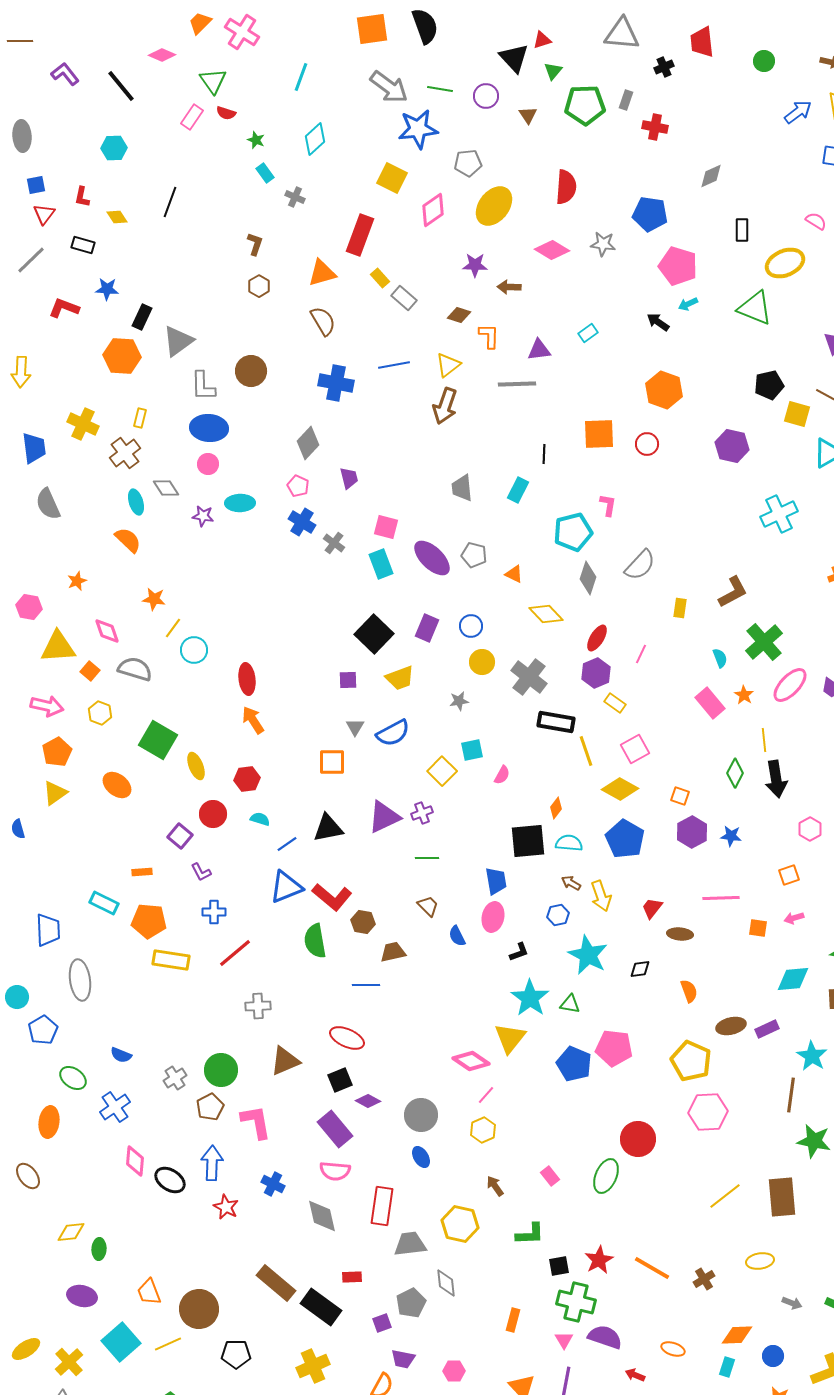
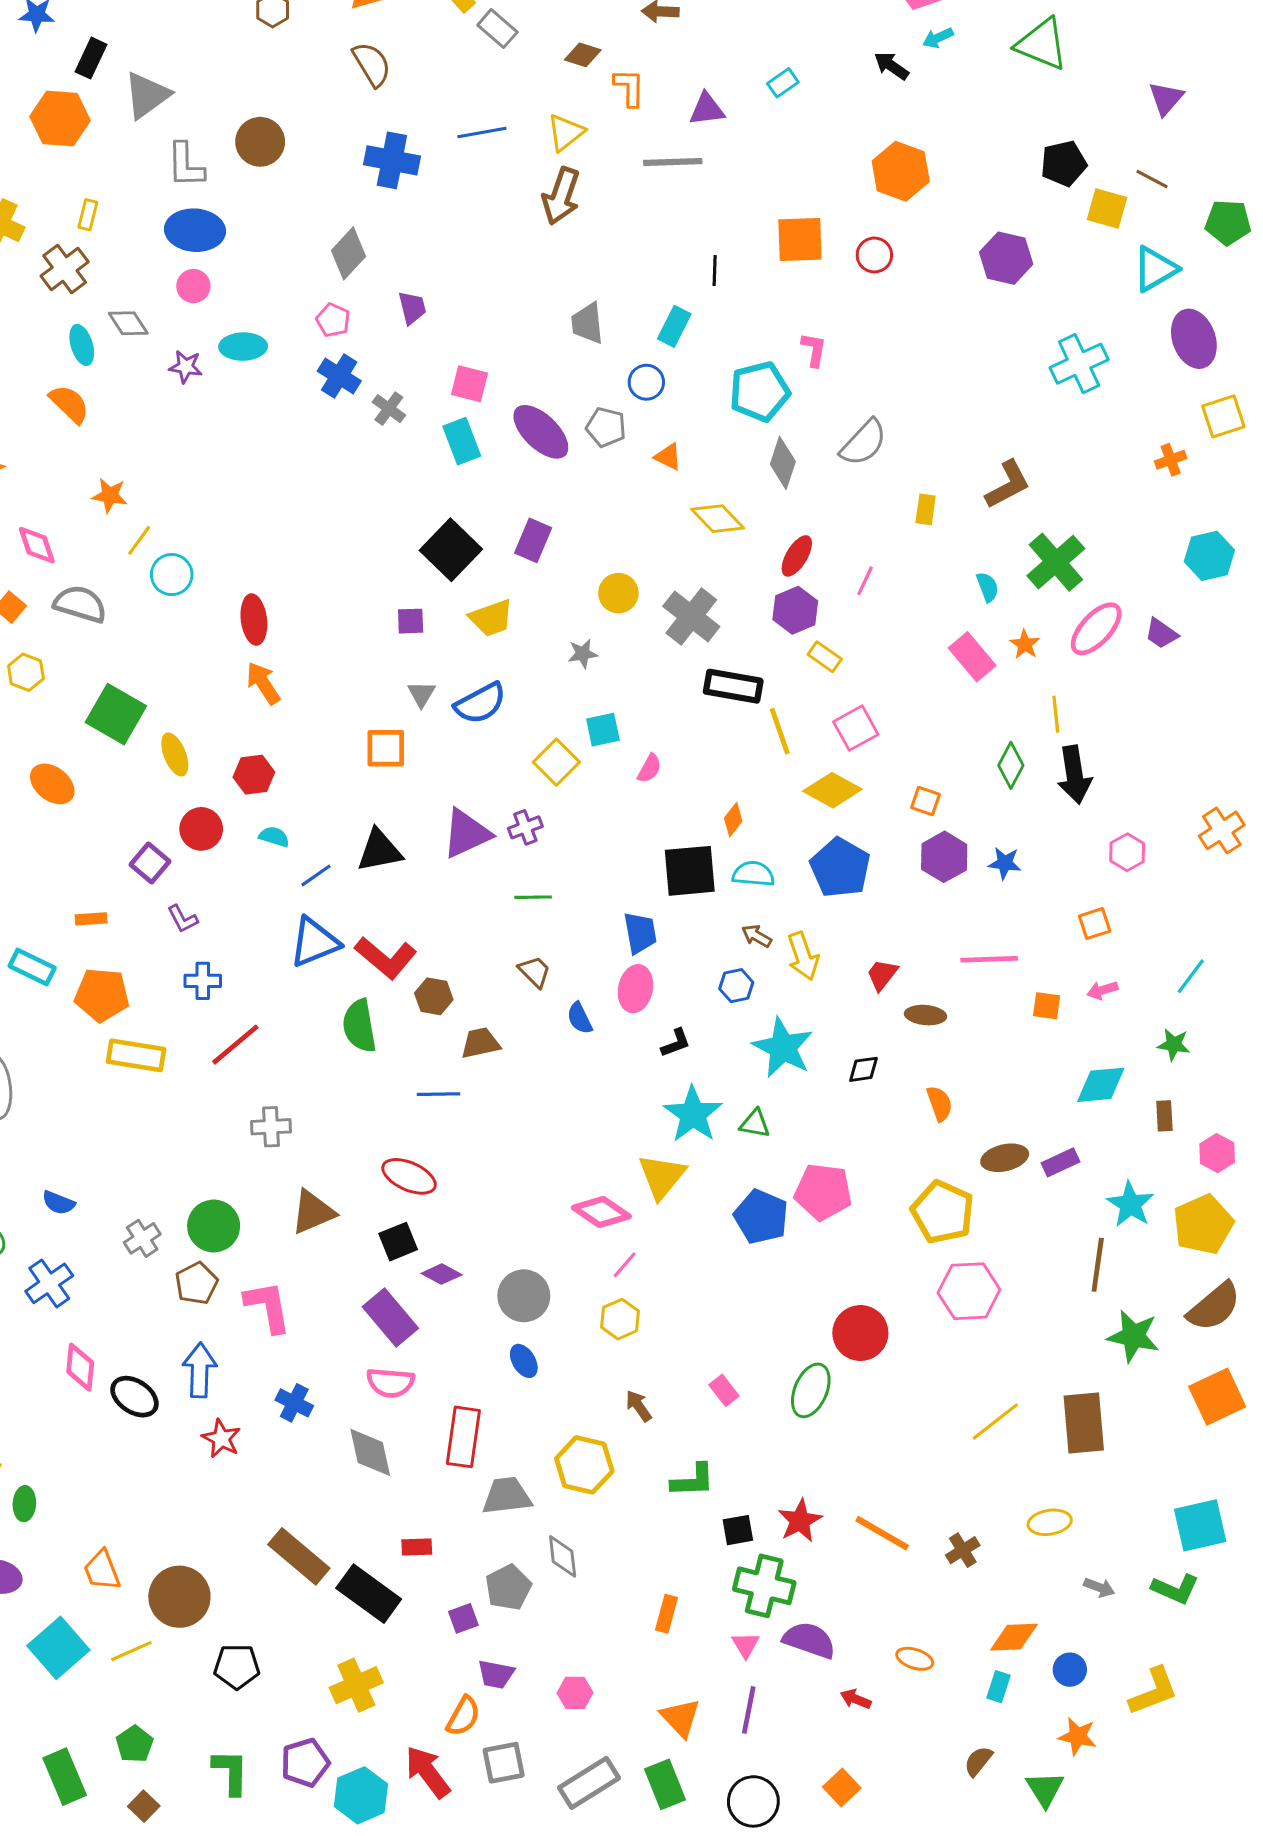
blue circle: (471, 626) -> (646, 382), moved

